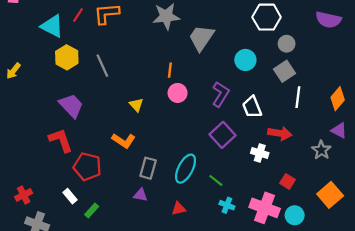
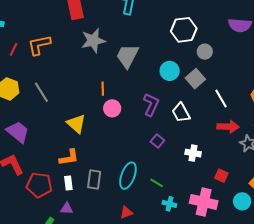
gray square: (285, 71) -> (195, 79), moved
white line: (298, 97) -> (221, 98), turned -30
yellow triangle: (136, 105) -> (76, 124), size x1.5
red arrow: (280, 133) -> (228, 127), moved
purple square: (223, 135) -> (157, 141), size x0.6
orange L-shape: (124, 141) -> (69, 157), turned -35
purple triangle: (140, 195) -> (67, 209), moved
white rectangle: (70, 196) -> (68, 183), moved, turned 40
cyan circle: (295, 215) -> (242, 201), moved

